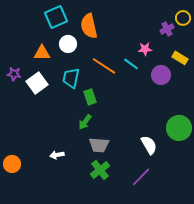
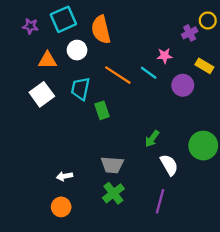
purple star: (14, 74) -> (30, 26), moved
green arrow: (85, 122) -> (152, 139), moved
orange circle: (12, 164) -> (61, 207), moved
purple line: (141, 177) -> (160, 201), turned -30

